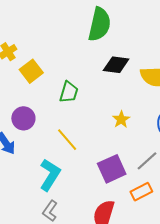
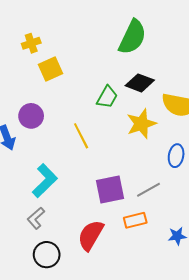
green trapezoid: (69, 92) -> (107, 97), moved
yellow star: (121, 119) -> (141, 124), moved, size x1.6
yellow line: (67, 140) -> (81, 136), moved

